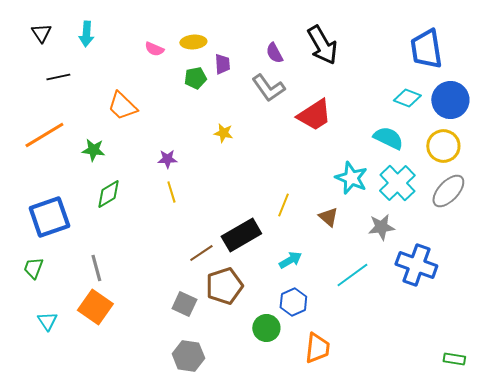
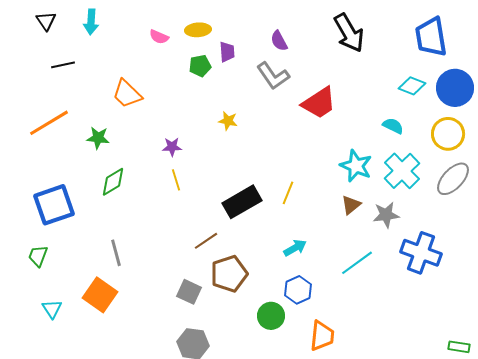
black arrow: (322, 45) -> (349, 33), moved
cyan semicircle: (388, 138) -> (393, 126), size x0.7
brown triangle: (328, 217) -> (351, 205), moved, turned 40
black rectangle: (241, 235) -> (242, 202), moved
gray line: (96, 268) -> (116, 253), moved

